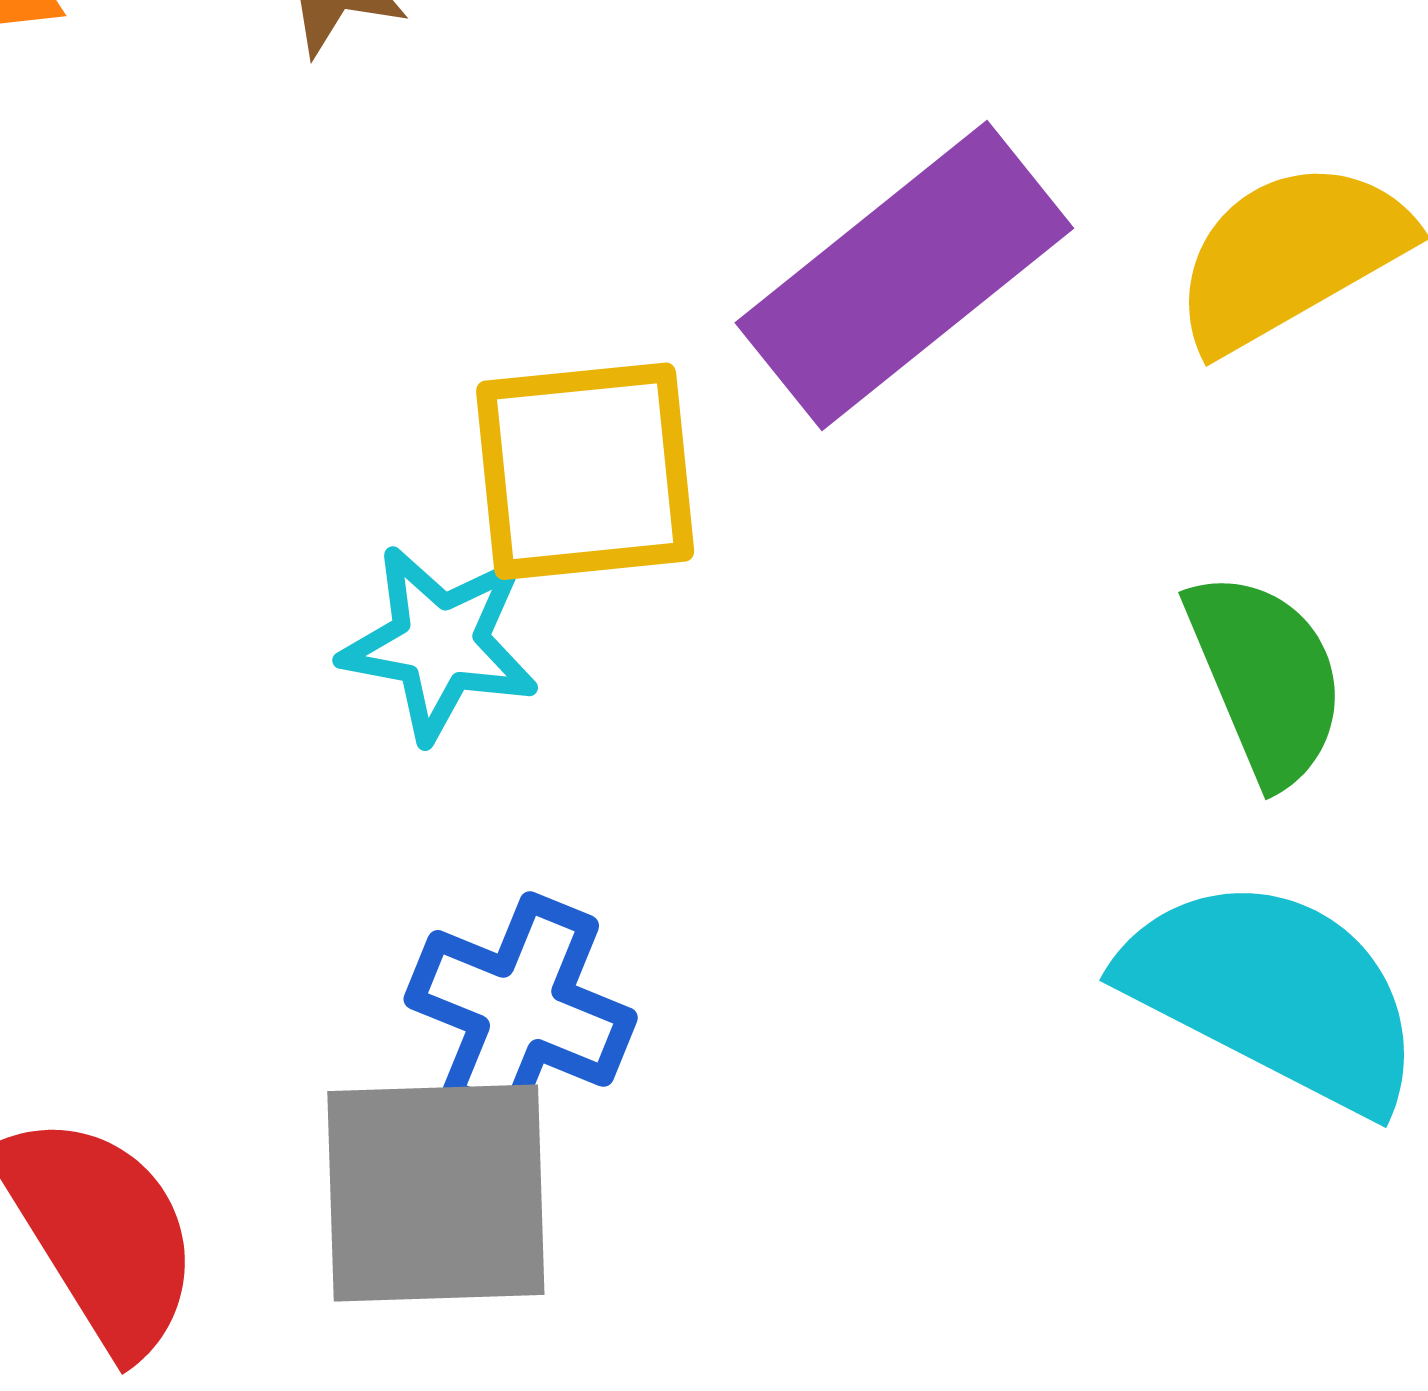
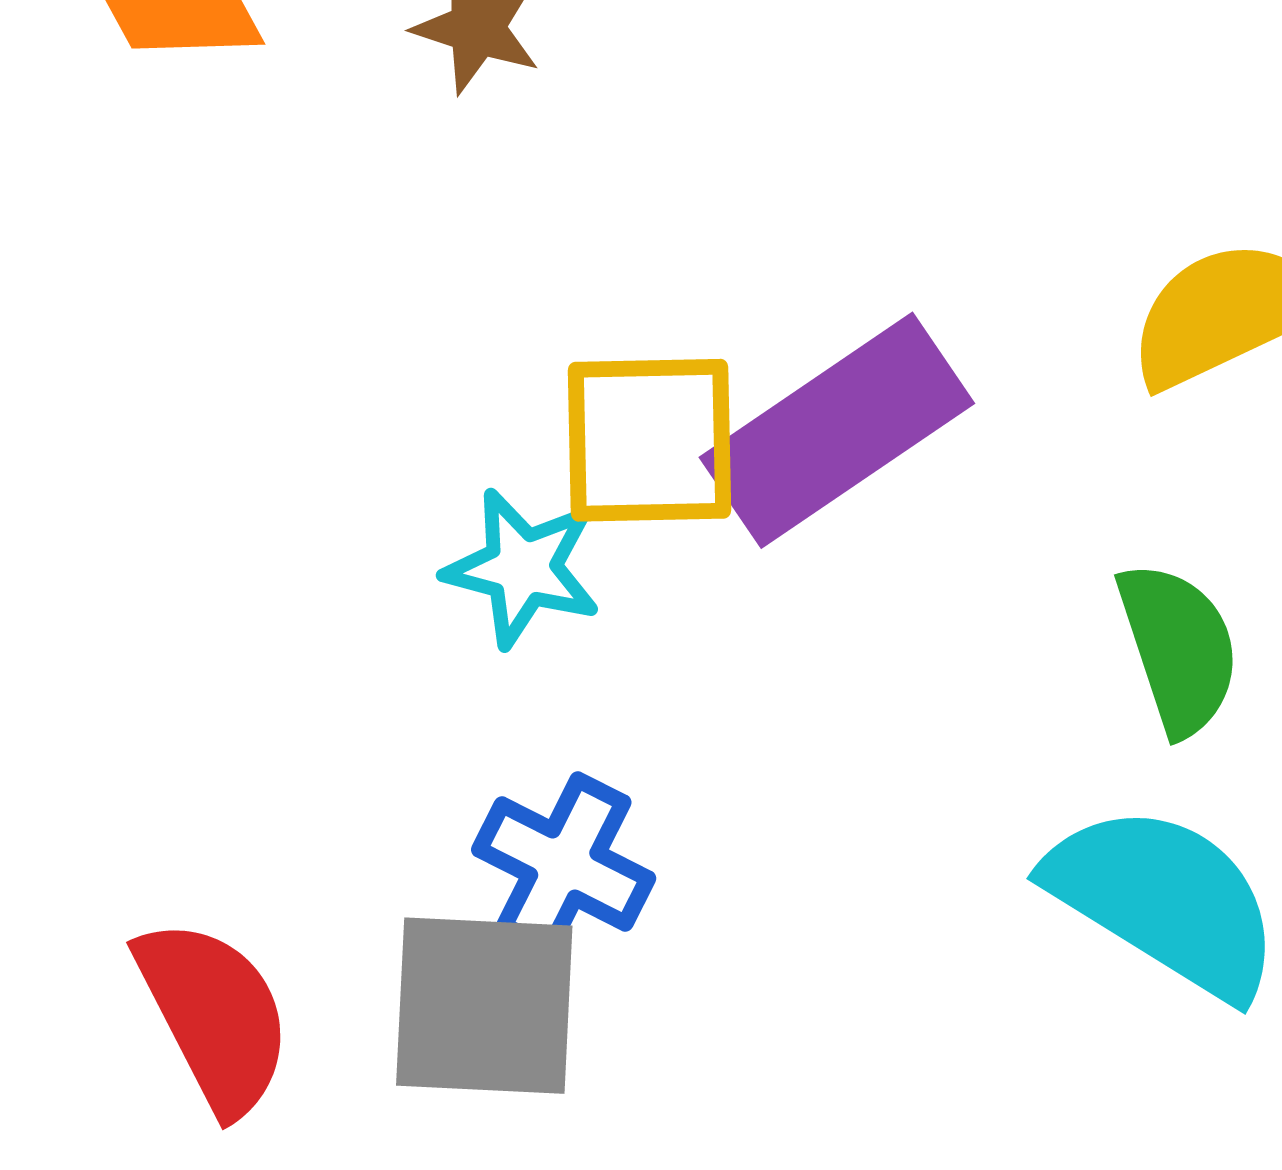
purple rectangle: (904, 276) -> (837, 430), moved

